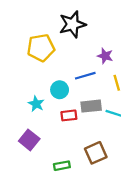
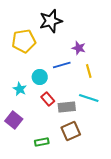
gray rectangle: (91, 106) -> (67, 107), moved
red rectangle: (69, 115) -> (48, 99), turned 56

